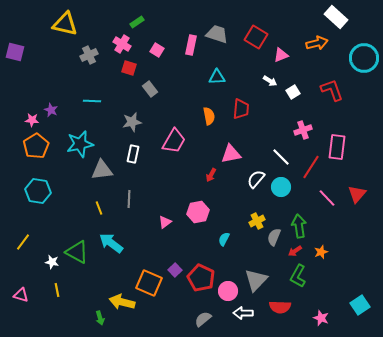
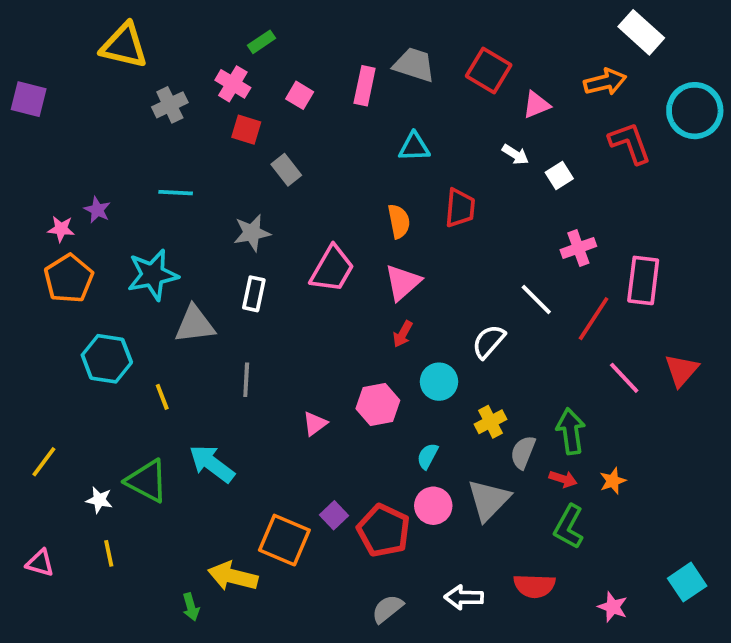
red L-shape: (332, 90) -> (630, 143), moved
pink triangle: (231, 154) -> (403, 282), moved, turned -30
cyan circle: (281, 187) -> (439, 382), moved
cyan hexagon: (38, 191) -> (107, 359), moved
yellow line: (99, 208) -> (162, 397), moved
red arrow: (295, 251) -> (563, 479), turned -128
gray triangle: (256, 280) -> (489, 500), moved
pink circle: (228, 291) -> (433, 506), moved

